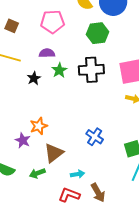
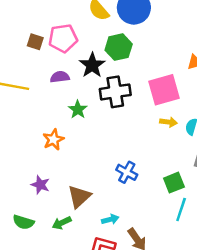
brown square: (12, 26) -> (35, 42), moved
green star: (59, 70) -> (78, 109), moved
black star: (34, 78) -> (92, 65), moved, size x1.5
orange star: (39, 126) -> (53, 139), moved

